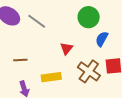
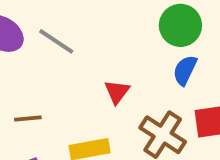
green circle: (89, 17) -> (180, 25), moved

